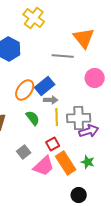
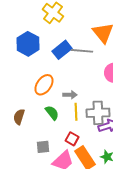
blue rectangle: (45, 86) -> (62, 50), moved
red square: (53, 144) -> (72, 139), turned -32
gray square: (24, 152) -> (43, 147), turned 32

